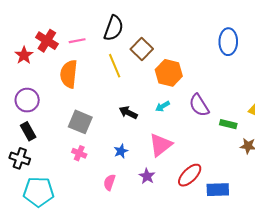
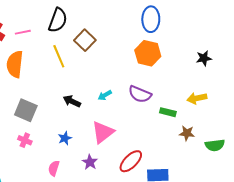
blue ellipse: (228, 42) -> (151, 19), moved
orange hexagon: (169, 73) -> (148, 53), moved
purple semicircle: (199, 105) -> (140, 94), turned -35

